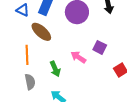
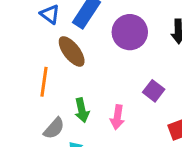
pink arrow: (78, 57) -> (117, 117), moved, turned -126
gray semicircle: (30, 82) -> (54, 128), moved, turned 42

